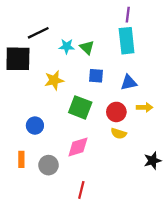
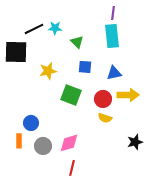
cyan star: (67, 46) -> (55, 28), moved
yellow arrow: (145, 107) -> (128, 95), size x1.5
blue circle: (35, 126) -> (31, 123), moved
pink diamond: (78, 147) -> (69, 143), moved

